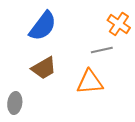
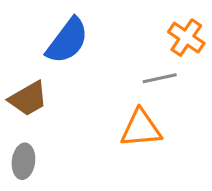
brown trapezoid: (44, 68) -> (28, 99), moved

